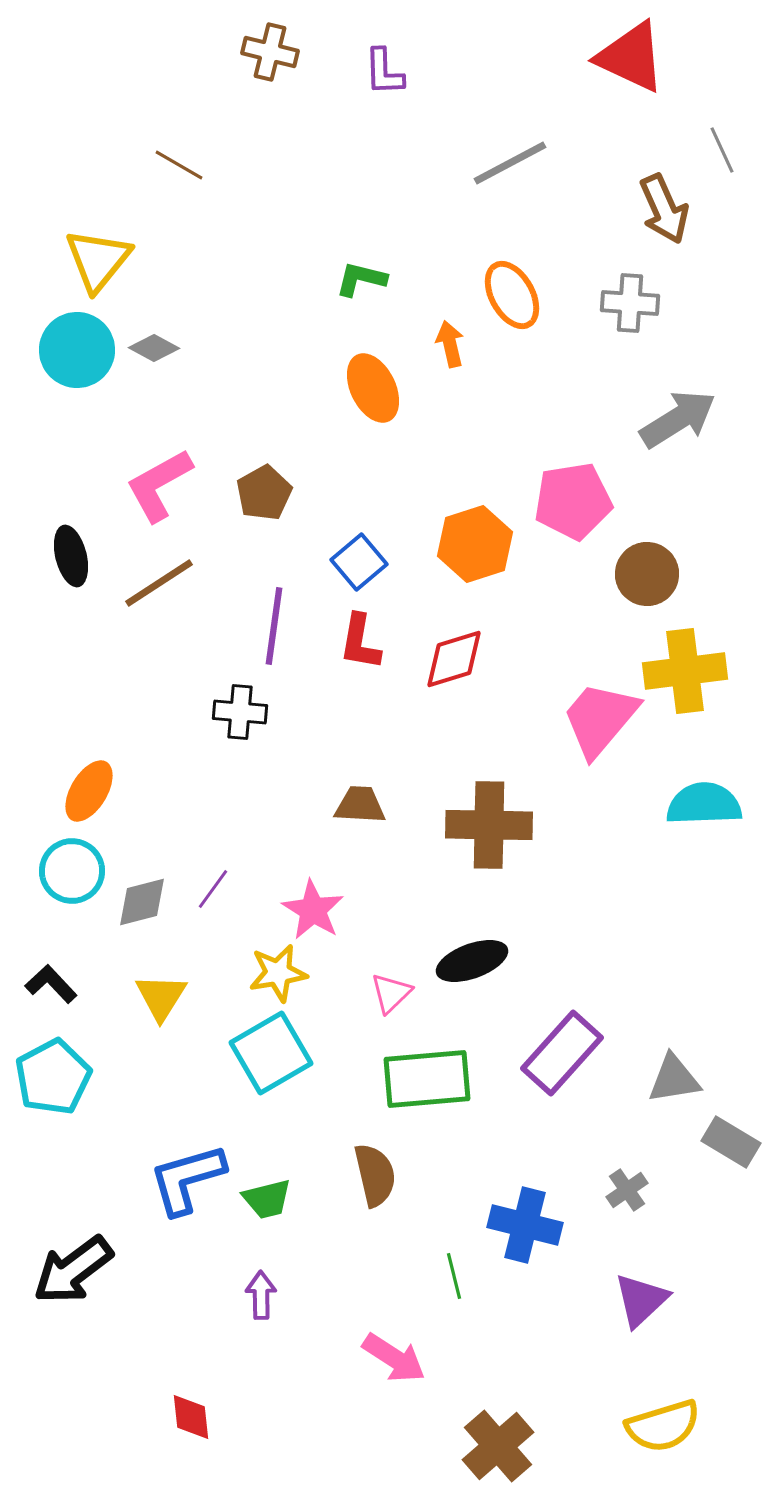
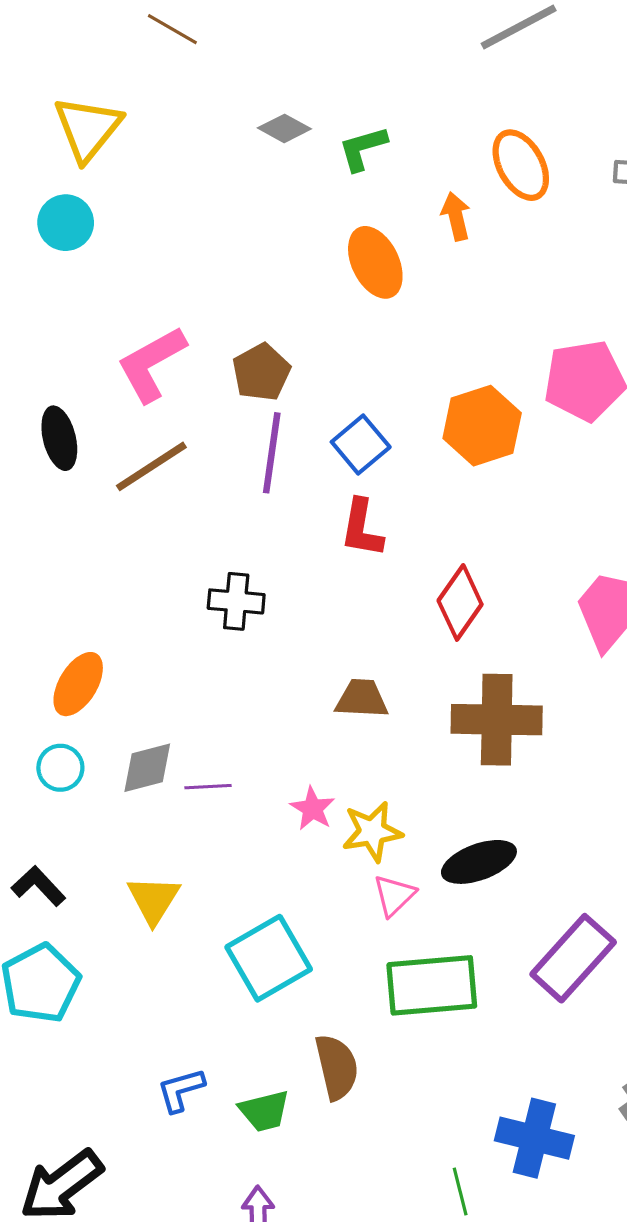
green L-shape: (361, 279) -> (363, 148), turned -30
gray diamond: (154, 348) -> (284, 128), moved
cyan circle: (77, 350) -> (66, 223), size x0.7
purple line: (274, 626) -> (272, 453), moved
red diamond: (454, 659) -> (460, 602), moved, turned -38
cyan circle: (72, 871) -> (60, 768), size x0.7
purple line: (213, 889) -> (208, 787), turned 51
gray diamond: (142, 902) -> (147, 768), moved
pink star: (313, 910) -> (313, 809), size x0.7
yellow star: (278, 973) -> (372, 832), moved
brown semicircle: (375, 1175) -> (337, 1067), moved
blue L-shape: (187, 1179) -> (181, 1090), size x0.6

